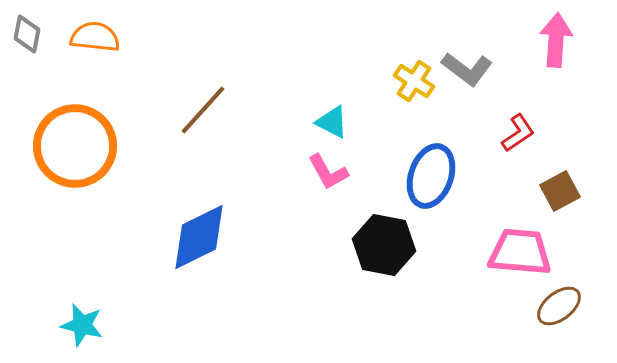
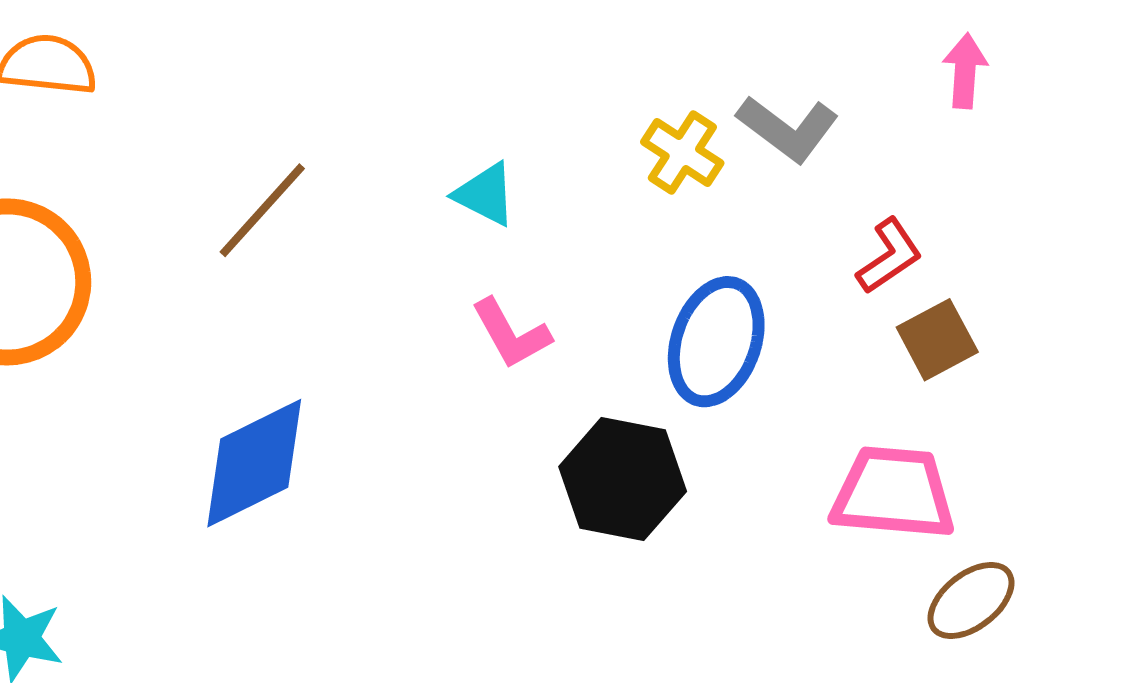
pink arrow: (556, 40) -> (965, 71), size x0.7
cyan triangle: (332, 122) -> (485, 194), moved
brown square: (560, 191) -> (937, 340), moved

